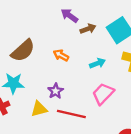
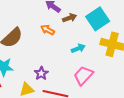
orange arrow: (61, 55) -> (48, 30), moved

